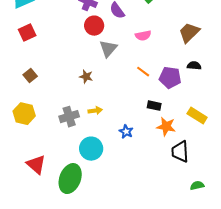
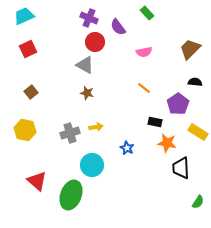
gray triangle: (108, 49) -> (85, 65), moved, turned -42
purple pentagon: (170, 78) -> (178, 104), moved, turned 30
green semicircle: (197, 186) -> (198, 202), turned 136

